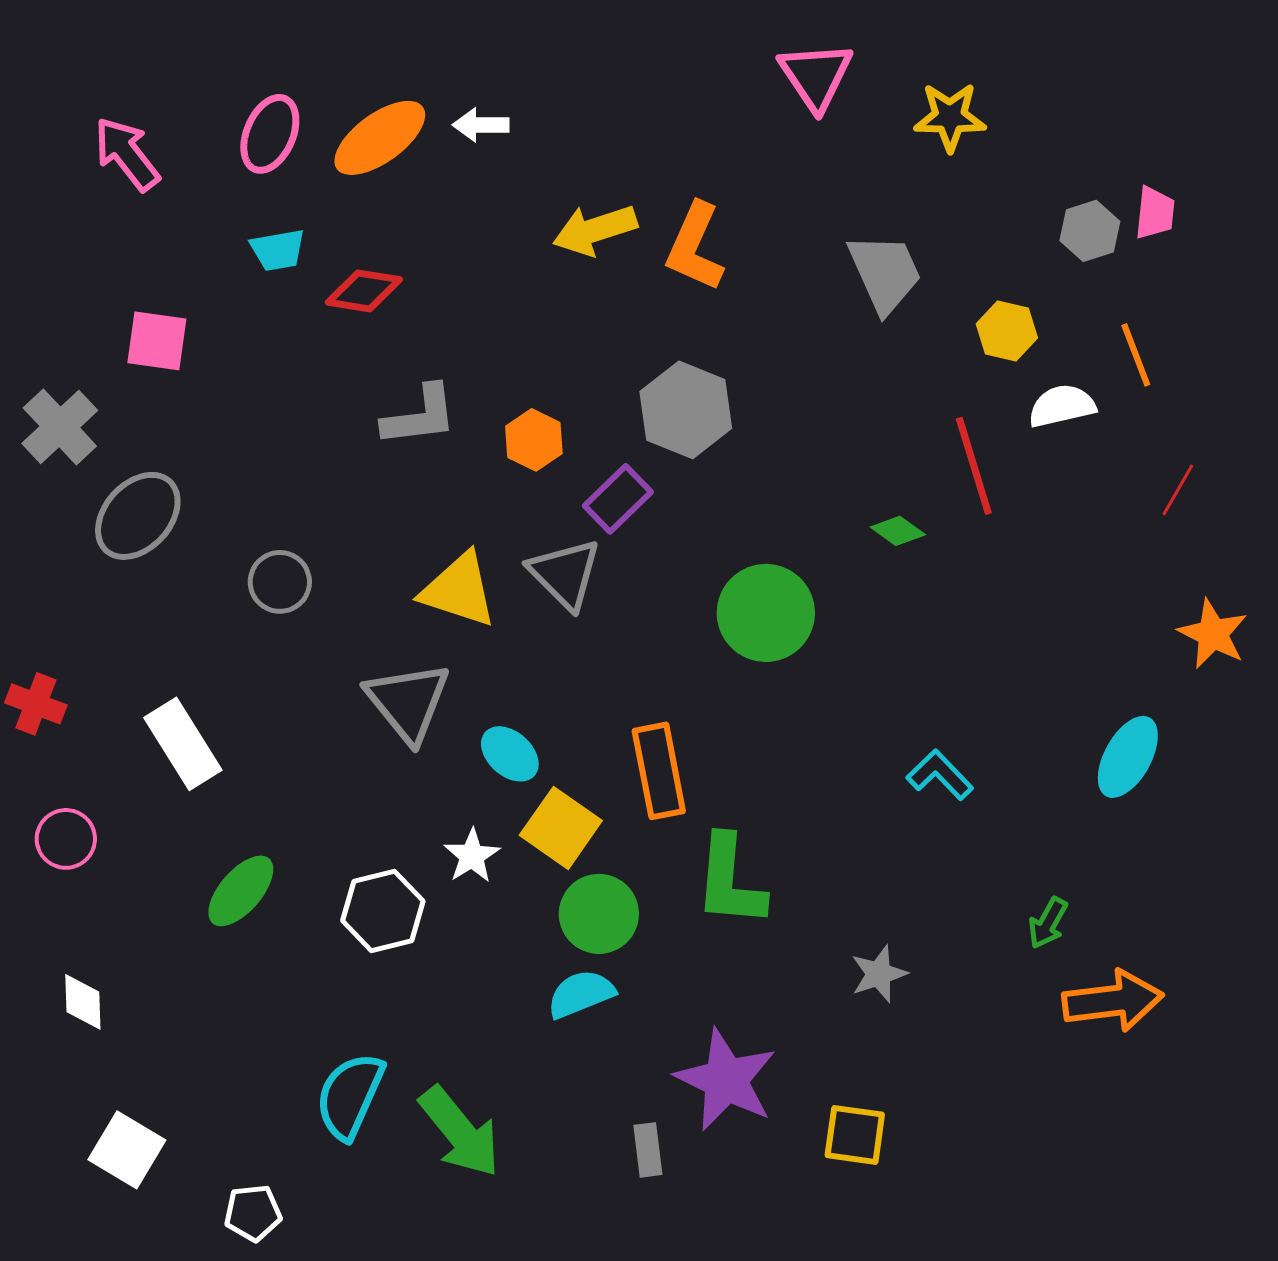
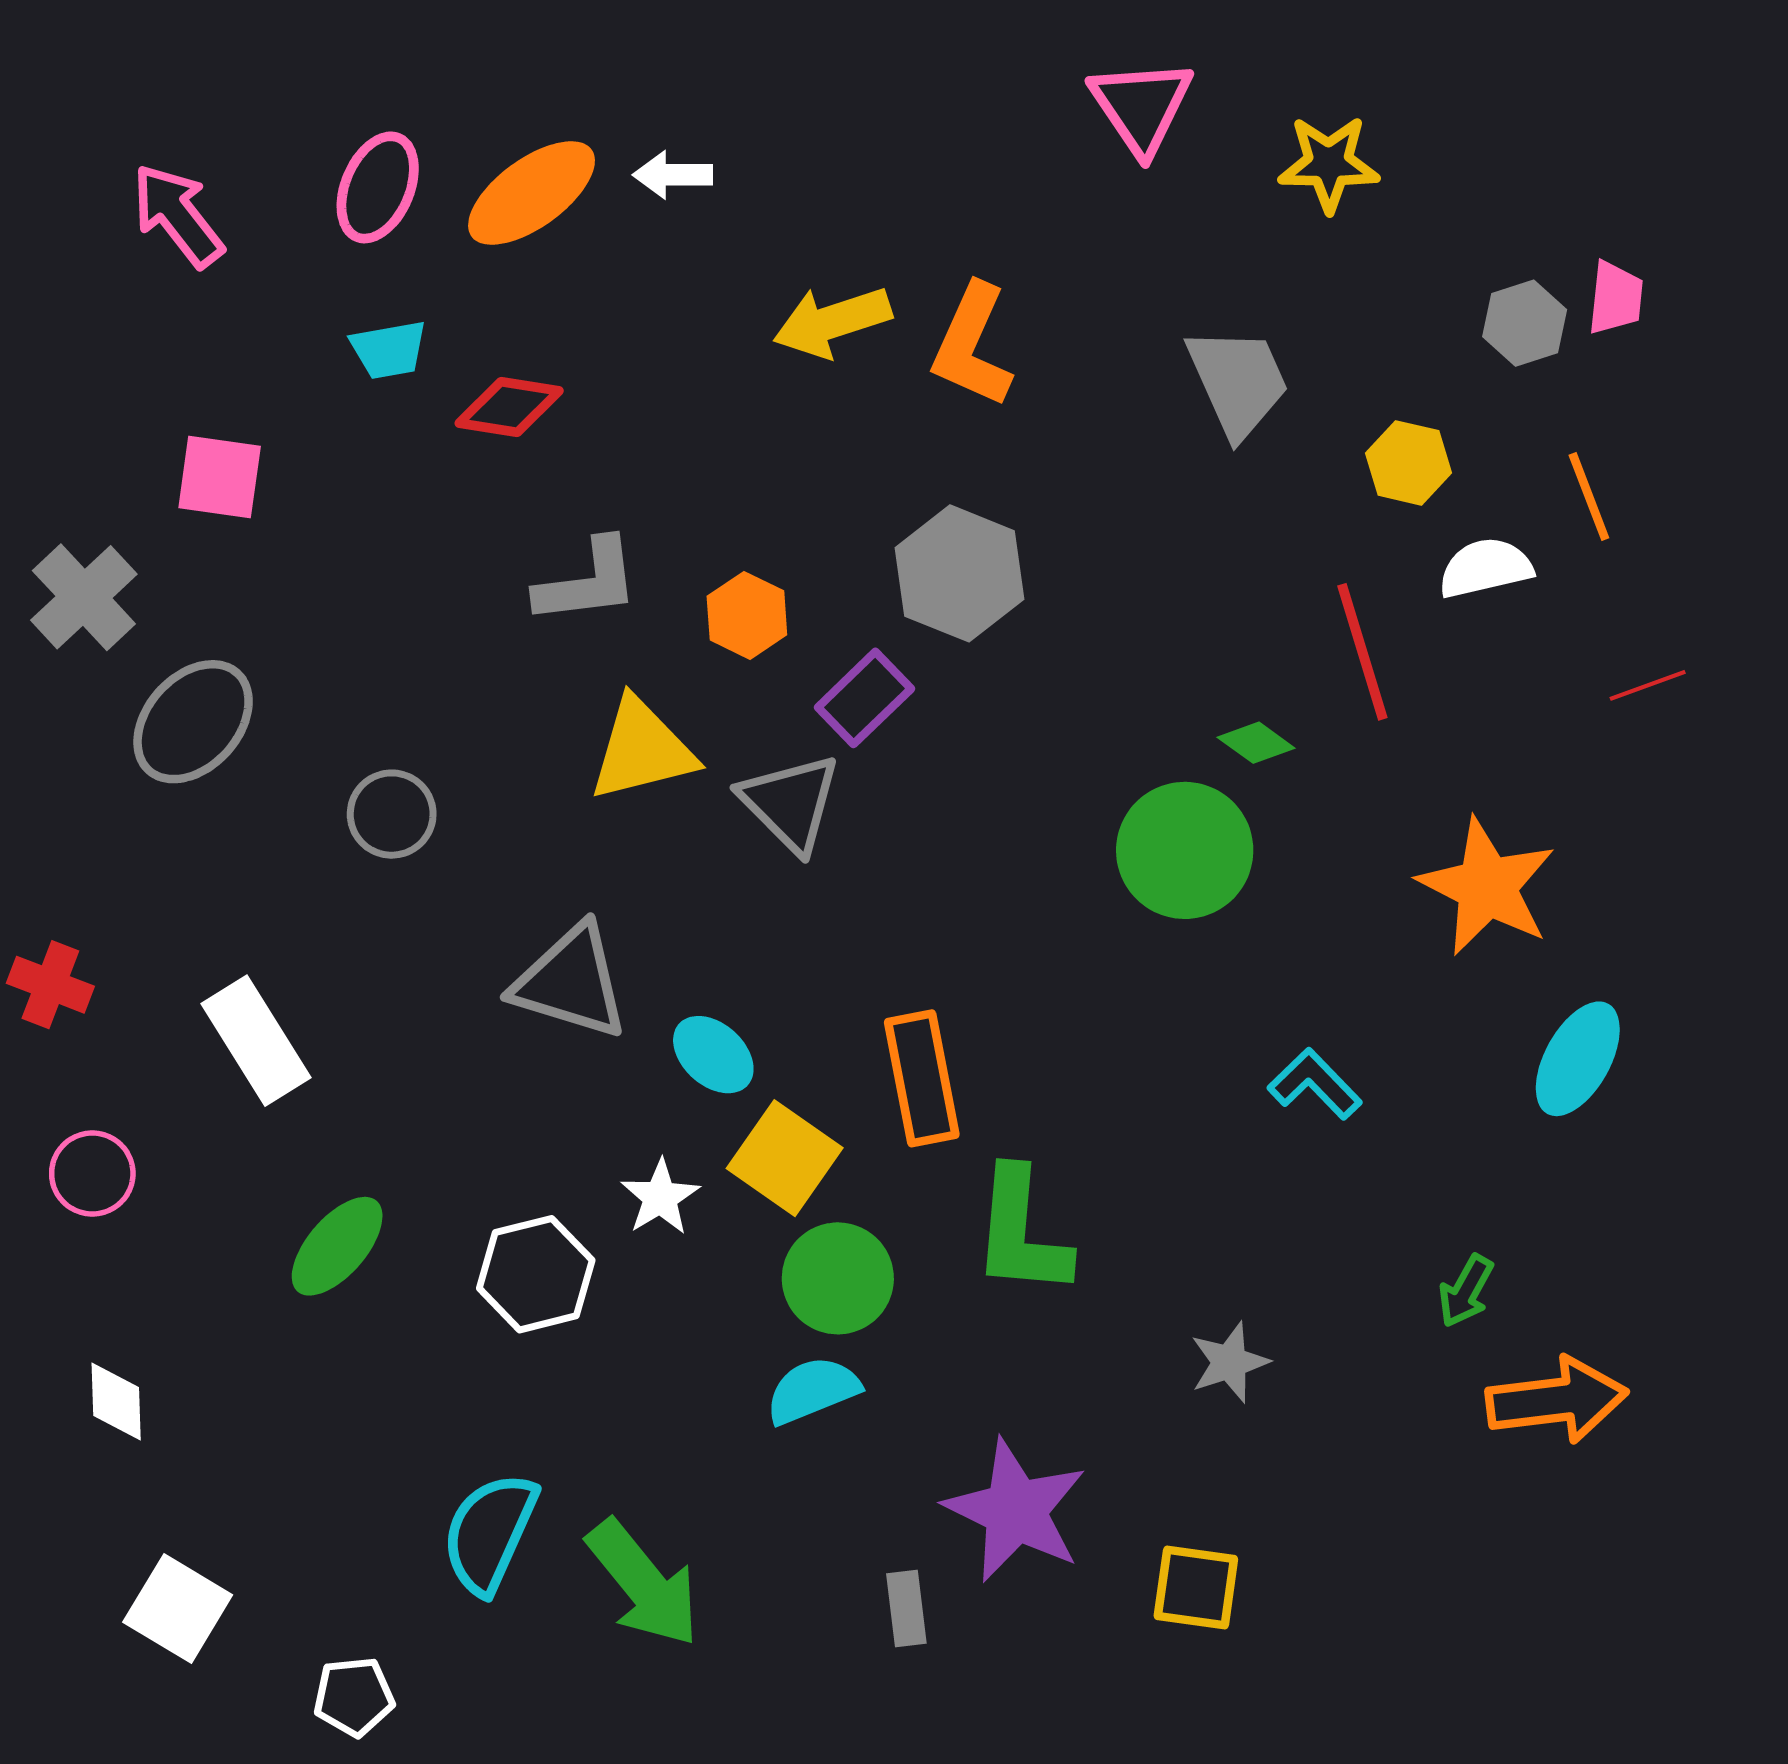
red line: (1178, 490) -> (1648, 685), turned 40
yellow triangle: (459, 590) -> (642, 750), moved, turned -32
green circle: (766, 613) -> (1185, 850), moved
orange star: (1213, 634) -> (1487, 887), moved, size x1.4
gray triangle: (408, 702) -> (571, 982), turned -34

